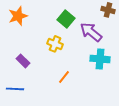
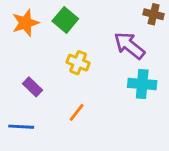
green square: (66, 19) -> (65, 20), moved
orange line: (64, 77) -> (77, 112), moved

